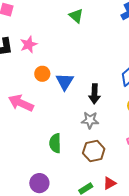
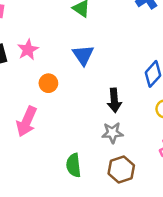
blue triangle: (65, 82) -> (83, 55), moved
pink arrow: (21, 103) -> (27, 121), turned -85

